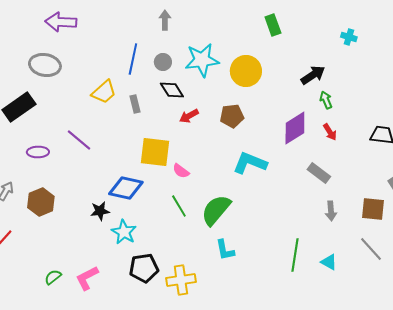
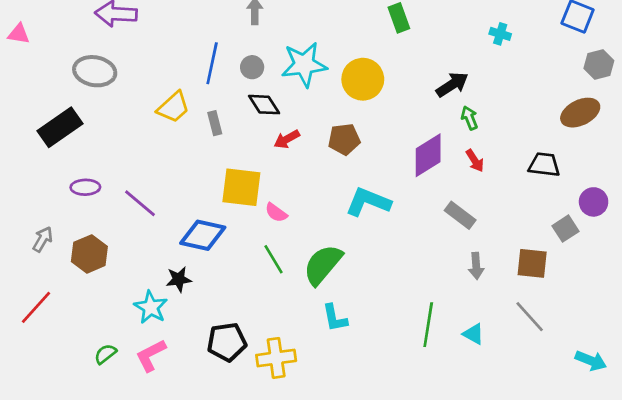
purple line: (79, 140) -> (140, 203), moved
black star: (100, 211) -> (179, 279), moved
cyan star: (124, 232) -> (151, 307), moved

